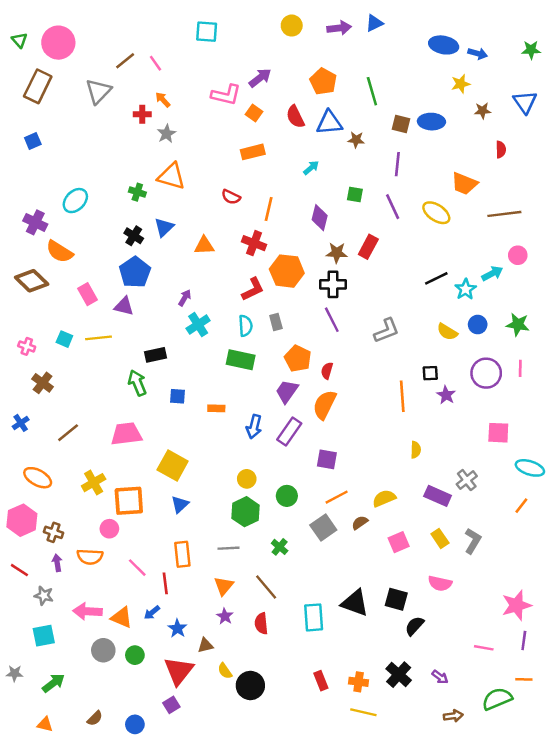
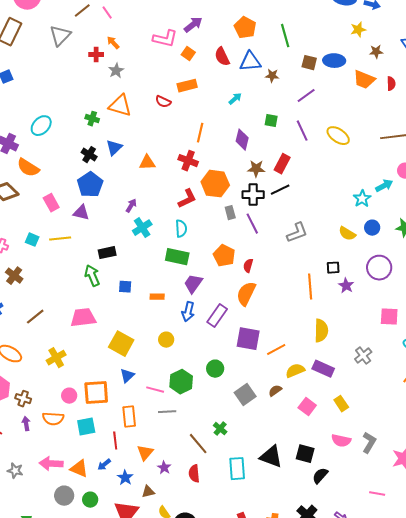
purple line: (397, 164) -> (306, 96), turned 48
orange trapezoid: (464, 184) -> (364, 80), moved
red semicircle: (231, 197) -> (163, 102), moved
black line: (436, 278) -> (280, 190), moved
gray rectangle: (276, 322) -> (230, 213), moved
purple trapezoid: (287, 391) -> (193, 284), moved
yellow semicircle: (416, 450) -> (321, 331), size x1.6
purple square: (327, 459) -> (248, 339), size x1.4
yellow circle: (247, 479) -> (166, 340), moved
purple rectangle: (438, 496) -> (323, 369), moved
orange line: (337, 497) -> (276, 350), moved
orange square: (129, 501) -> (96, 393), moved
gray L-shape: (473, 541) -> (369, 443), moved
pink square: (399, 542) -> (307, 407), turned -30
green cross: (280, 547) -> (220, 429), moved
pink line: (137, 568) -> (155, 390), moved, turned -30
orange triangle: (224, 586) -> (145, 453), moved
gray star: (44, 596) -> (15, 471), moved
cyan square: (44, 636) -> (86, 427), moved

